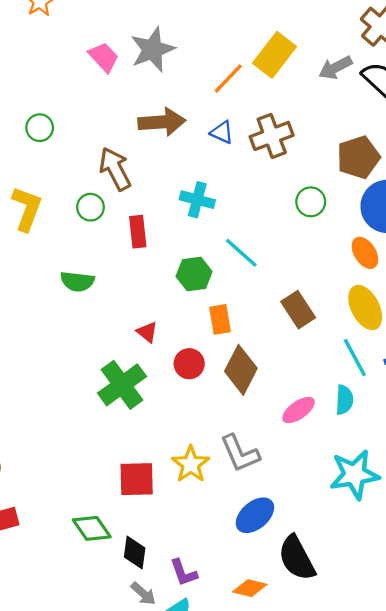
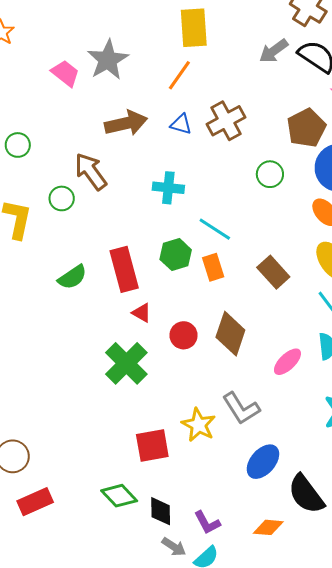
yellow rectangle: (274, 55) -> (194, 28), moved, turned -33
green circle: (90, 207) -> (62, 198), moved
red rectangle: (138, 232) -> (124, 269), moved, size x1.5
green semicircle: (77, 281) -> (72, 277), turned -32
orange rectangle: (220, 319) -> (213, 267), moved

